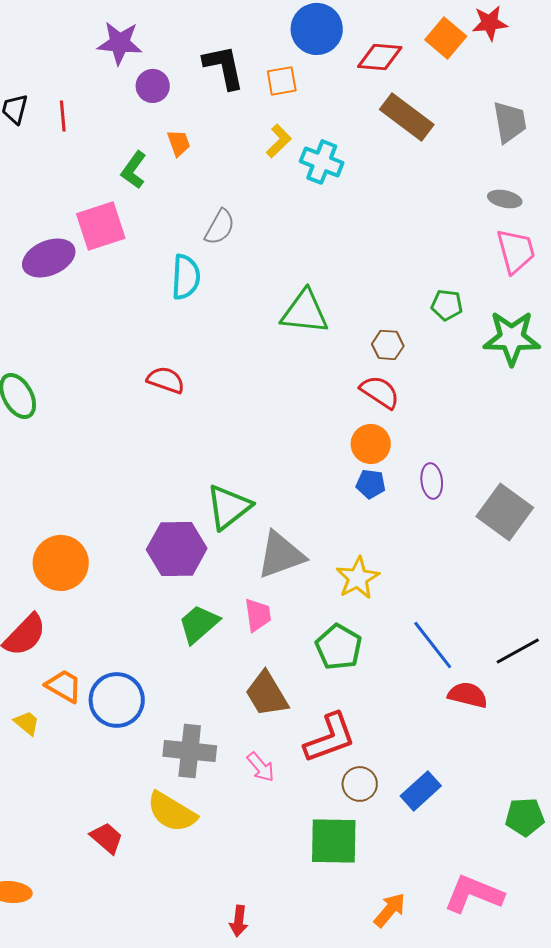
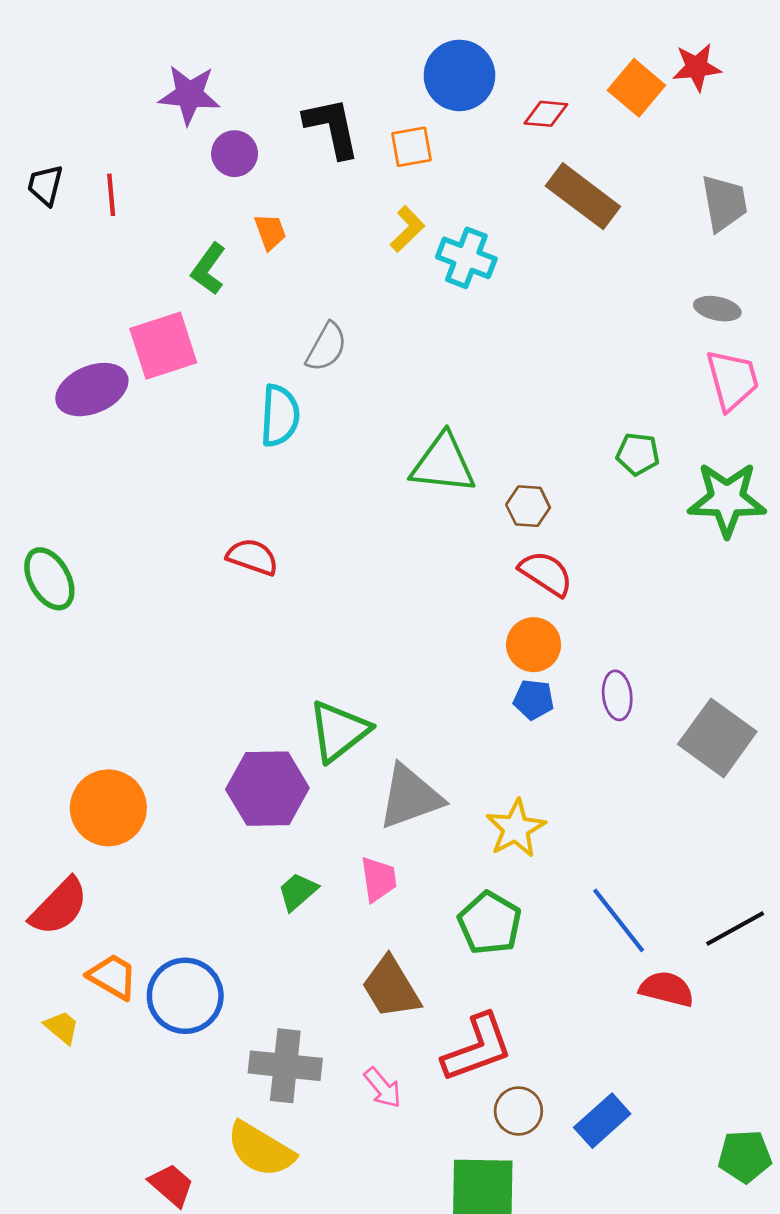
red diamond: (380, 57) -> (546, 114), size x0.7
brown hexagon: (388, 345) -> (528, 506), moved
green trapezoid: (199, 624) -> (298, 892), size x0.7

